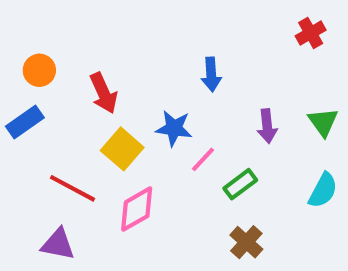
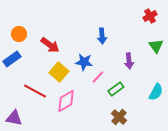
red arrow: (104, 93) -> (50, 45), turned -30
green triangle: (323, 122) -> (156, 46), moved
purple triangle: (58, 244) -> (14, 118), moved

